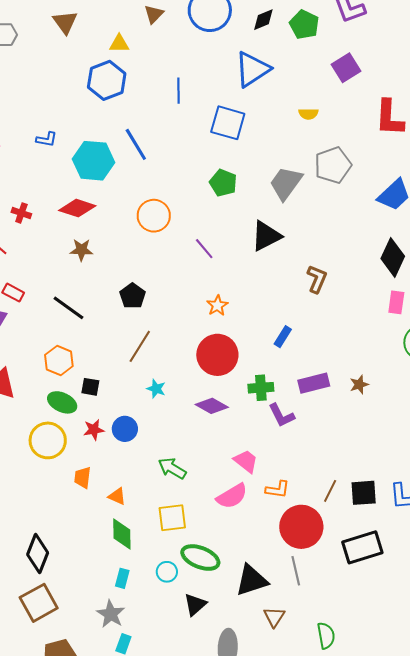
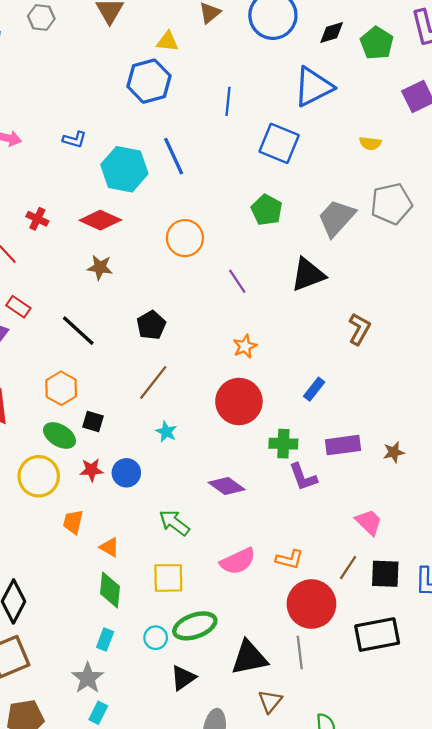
purple diamond: (212, 406) -> (227, 486), moved
pink trapezoid: (246, 461) -> (369, 522), moved
green ellipse: (200, 558) -> (195, 626), turned -48

